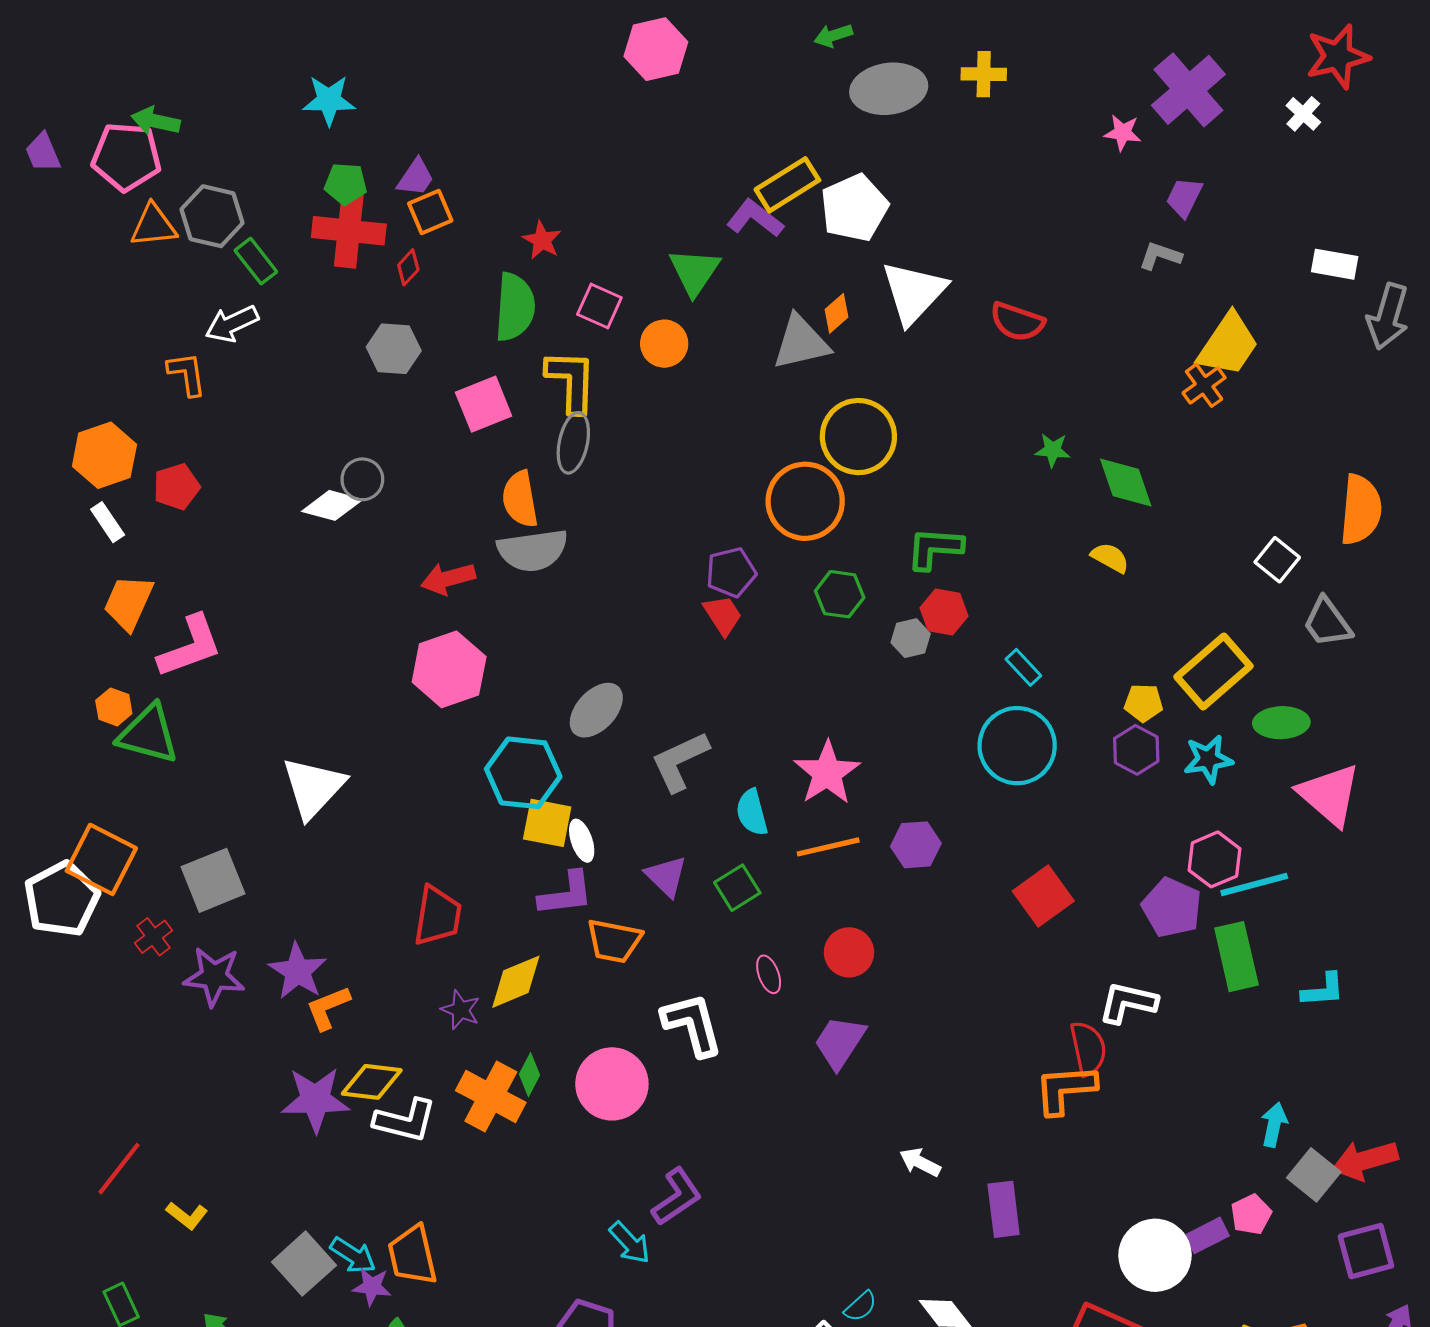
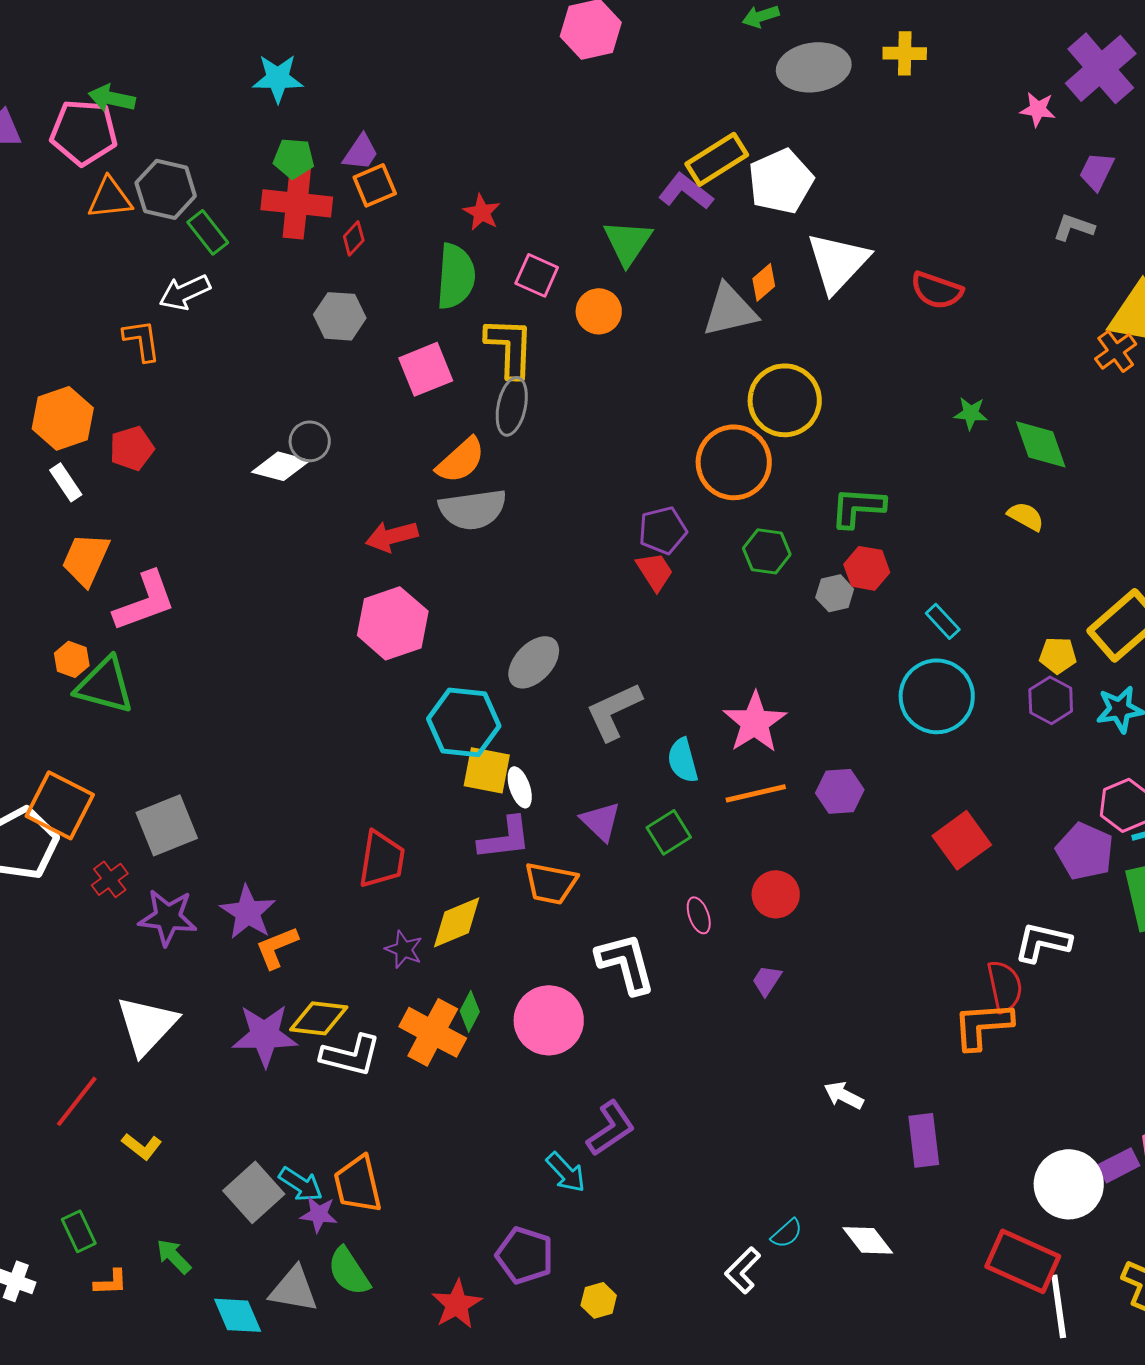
orange semicircle: (520, 499) -> (461, 460), turned -122
white triangle: (313, 787) -> (147, 1025), moved
purple trapezoid: (840, 1042) -> (767, 980), size x0.6

